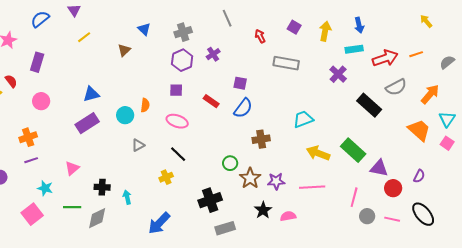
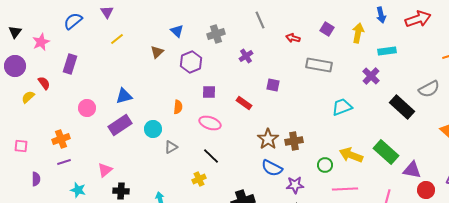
blue arrow: (359, 25) -> (381, 15), moved
red arrow: (260, 36) -> (293, 38), turned -48
red arrow: (385, 58) -> (418, 19), moved
purple hexagon: (182, 60) -> (191, 62), moved
pink circle: (41, 101) -> (87, 108), moved
blue semicircle: (243, 108) -> (272, 168), moved, turned 80
cyan circle: (125, 115) -> (153, 129), moved
cyan trapezoid: (303, 119) -> (342, 107), moved
green circle: (230, 163) -> (325, 165), moved
brown star: (250, 178) -> (268, 139), moved
purple star: (276, 181) -> (295, 185), moved
black cross: (102, 187) -> (121, 191), moved

